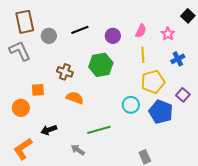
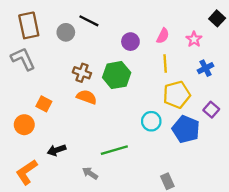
black line: (80, 30) -> (89, 21), moved, turned 48
gray circle: (49, 36) -> (66, 32), moved
brown cross: (65, 72) -> (82, 73), moved
orange square: (38, 90) -> (44, 104), turned 32
orange semicircle: (75, 98) -> (87, 97), moved

